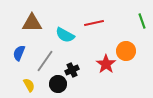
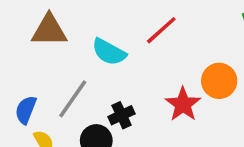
red line: (94, 23) -> (161, 30), turned -30
blue semicircle: (19, 53) -> (26, 110), moved

